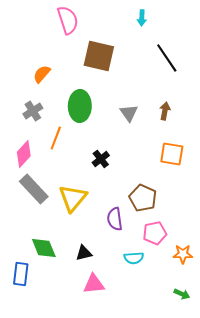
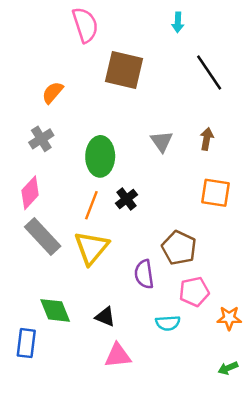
green ellipse: (80, 106) -> (100, 156), moved
orange line: (56, 138) -> (91, 205), moved
black triangle: (84, 253) -> (105, 317), turned 36
green arrow: (182, 294) -> (228, 368), turned 133

